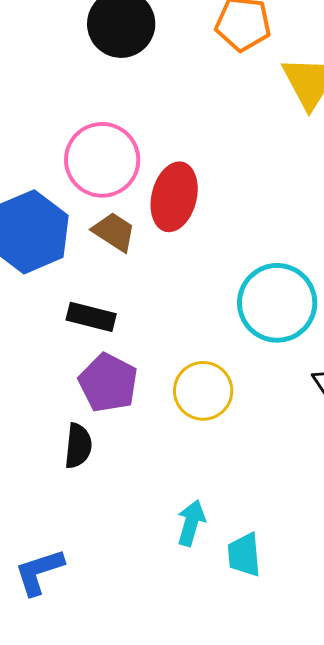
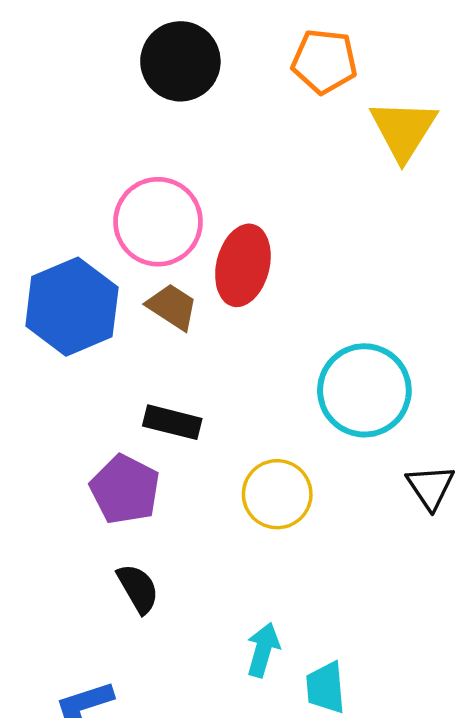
black rectangle: (91, 317) -> (172, 422), moved
purple pentagon: (108, 383) -> (125, 489), moved
black semicircle: (78, 446) -> (138, 589), moved, turned -36

